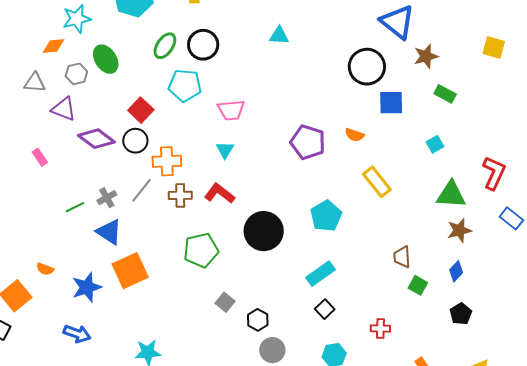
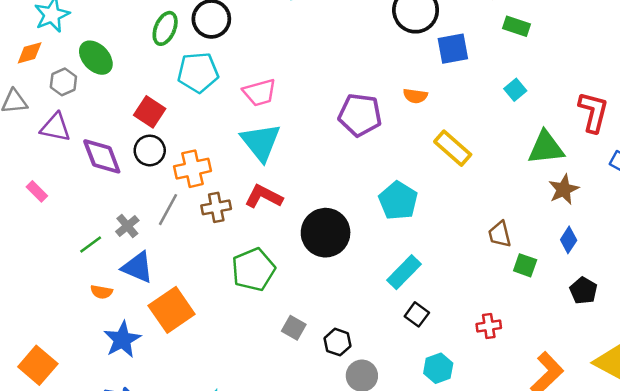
purple diamond: (96, 139) -> (102, 156), turned 42
cyan triangle: (225, 150) -> (261, 142), size x1.8
orange semicircle: (45, 269) -> (101, 292), moved

